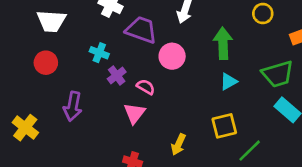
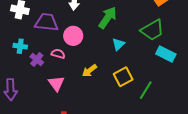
green arrow: (223, 43) -> (108, 18), turned 50
pink semicircle: (146, 87) -> (58, 54), moved
yellow arrow: (178, 144) -> (90, 71), moved, turned 42

